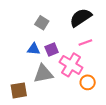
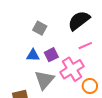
pink cross: (71, 65) -> (72, 69), turned 30
gray triangle: (43, 74) -> (44, 80), turned -35

